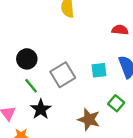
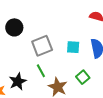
green line: (31, 86) -> (41, 71), moved
black star: (41, 109) -> (18, 82), moved

